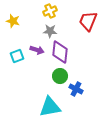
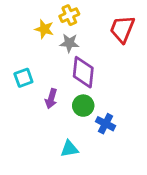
yellow star: (13, 21) -> (44, 29), moved
purple arrow: (37, 50) -> (51, 99), moved, turned 88
cyan triangle: (50, 107) -> (69, 149), size x0.6

